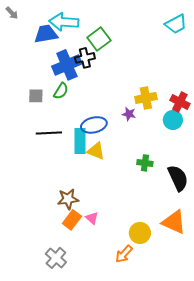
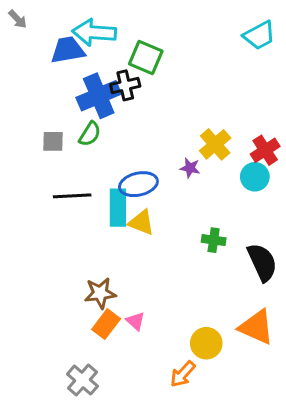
green square: (99, 39) -> (146, 57), turned -30
yellow cross: (146, 98) -> (215, 144), turned -30
red cross: (180, 102) -> (265, 150), turned 30

